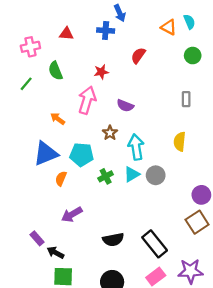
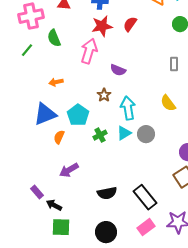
pink cross: (30, 47) -> (31, 16), size x1.4
red star: (101, 72) -> (102, 26), moved, size x1.5
pink arrow: (87, 100) -> (89, 51), moved
orange arrow: (58, 119) -> (56, 82), turned -48
yellow semicircle: (180, 142) -> (168, 103), turned -42
cyan pentagon: (82, 155) -> (78, 115), turned 30

